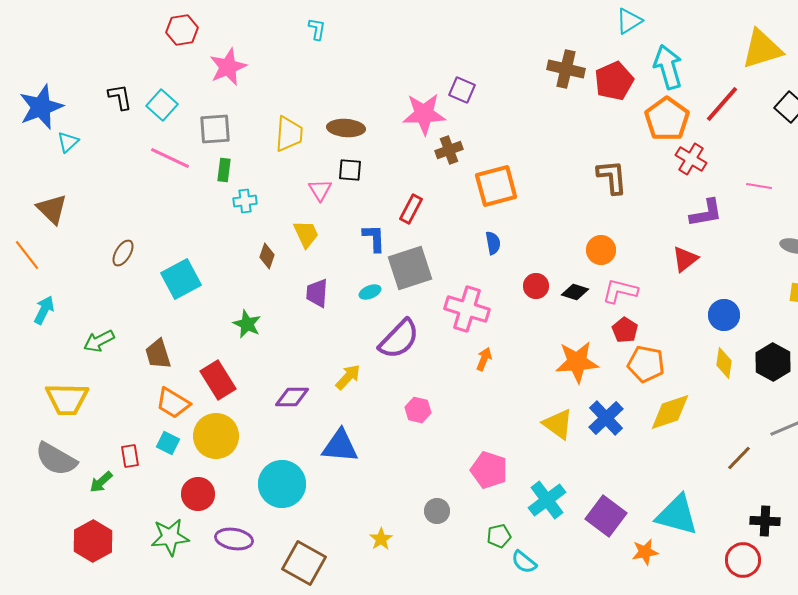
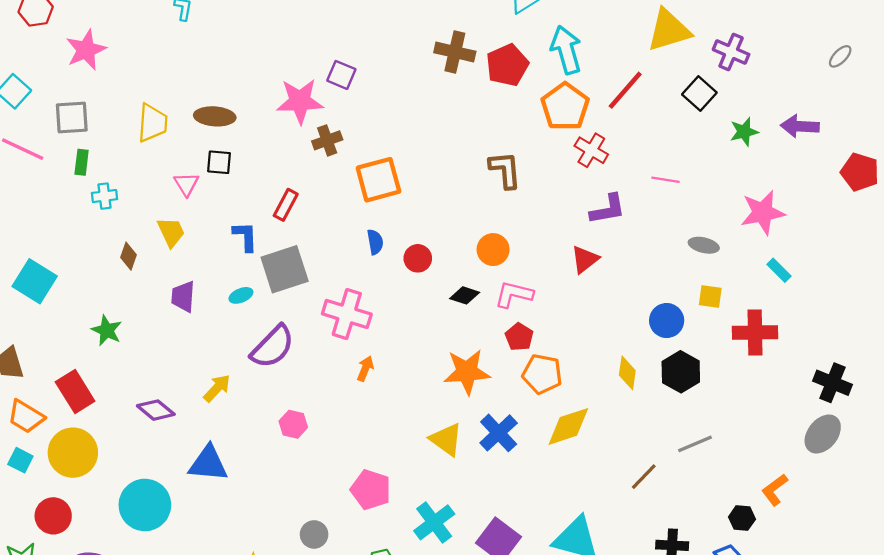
cyan square: (181, 279) -> (35, 281), turned -30
red circle: (536, 286) -> (418, 258), moved
blue circle: (724, 315) -> (667, 321), moved
purple diamond: (292, 397) -> (156, 410), turned 40

